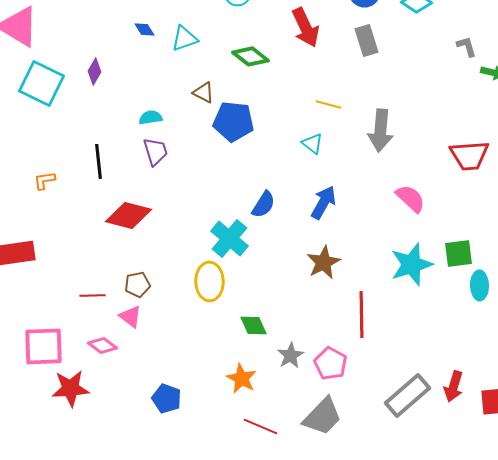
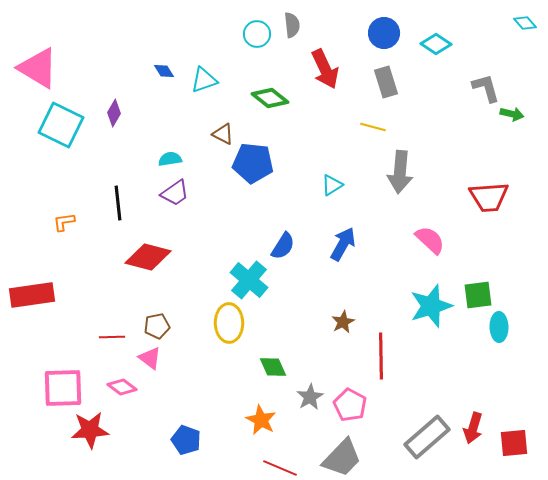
gray L-shape: (466, 46) -> (486, 88), size x1.4
yellow line: (328, 104) -> (373, 127), moved
cyan triangle: (312, 143) -> (332, 185), turned 50
purple trapezoid: (156, 151) -> (175, 193), turned 72
brown star: (324, 262) -> (343, 322), moved, size x0.7

